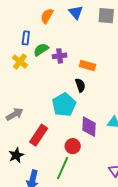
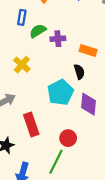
yellow cross: (20, 61) -> (22, 65), moved
purple diamond: (89, 127) -> (88, 104), moved
red rectangle: (39, 135) -> (31, 124), turned -55

